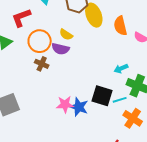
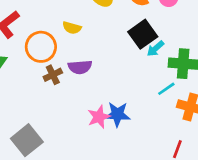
purple semicircle: (61, 49) -> (80, 67), moved
brown cross: (42, 64) -> (53, 75), turned -32
black square: (102, 96) -> (143, 34), moved, turned -35

